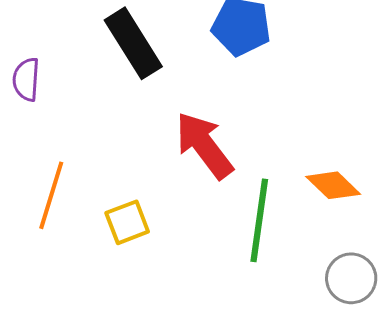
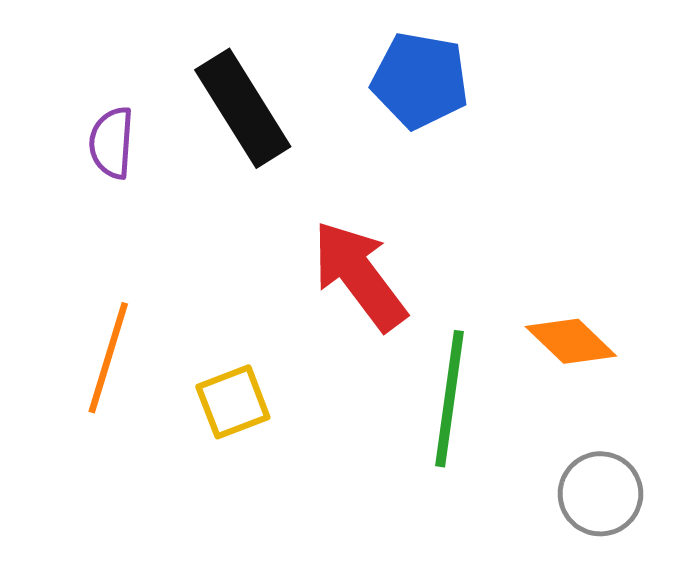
purple semicircle: (26, 79) -> (112, 143), moved

